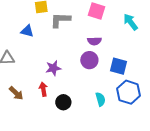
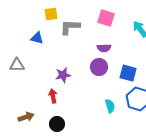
brown arrow: (16, 93) -> (26, 117), moved, turned -63
black circle: (63, 102) -> (57, 124), moved

